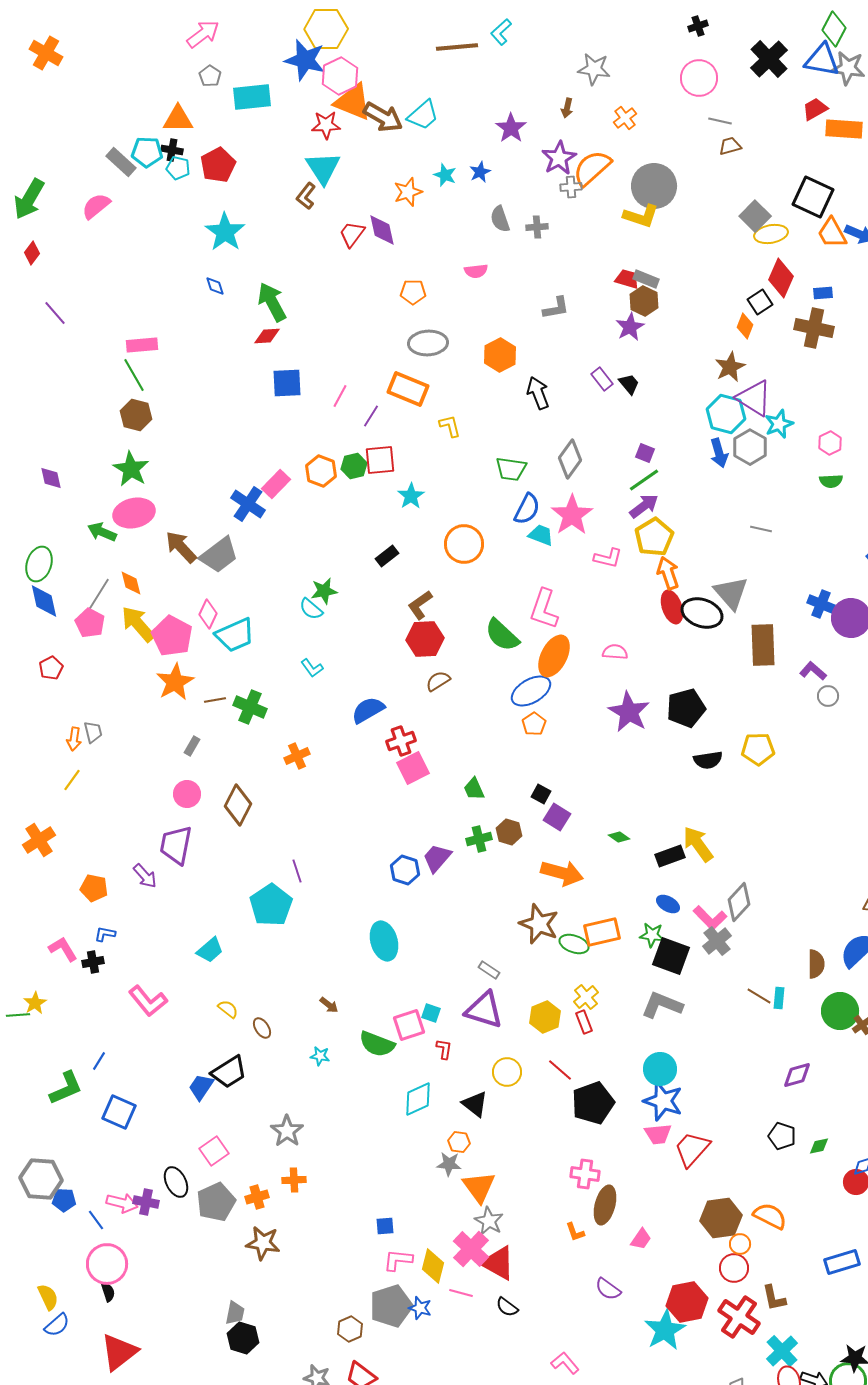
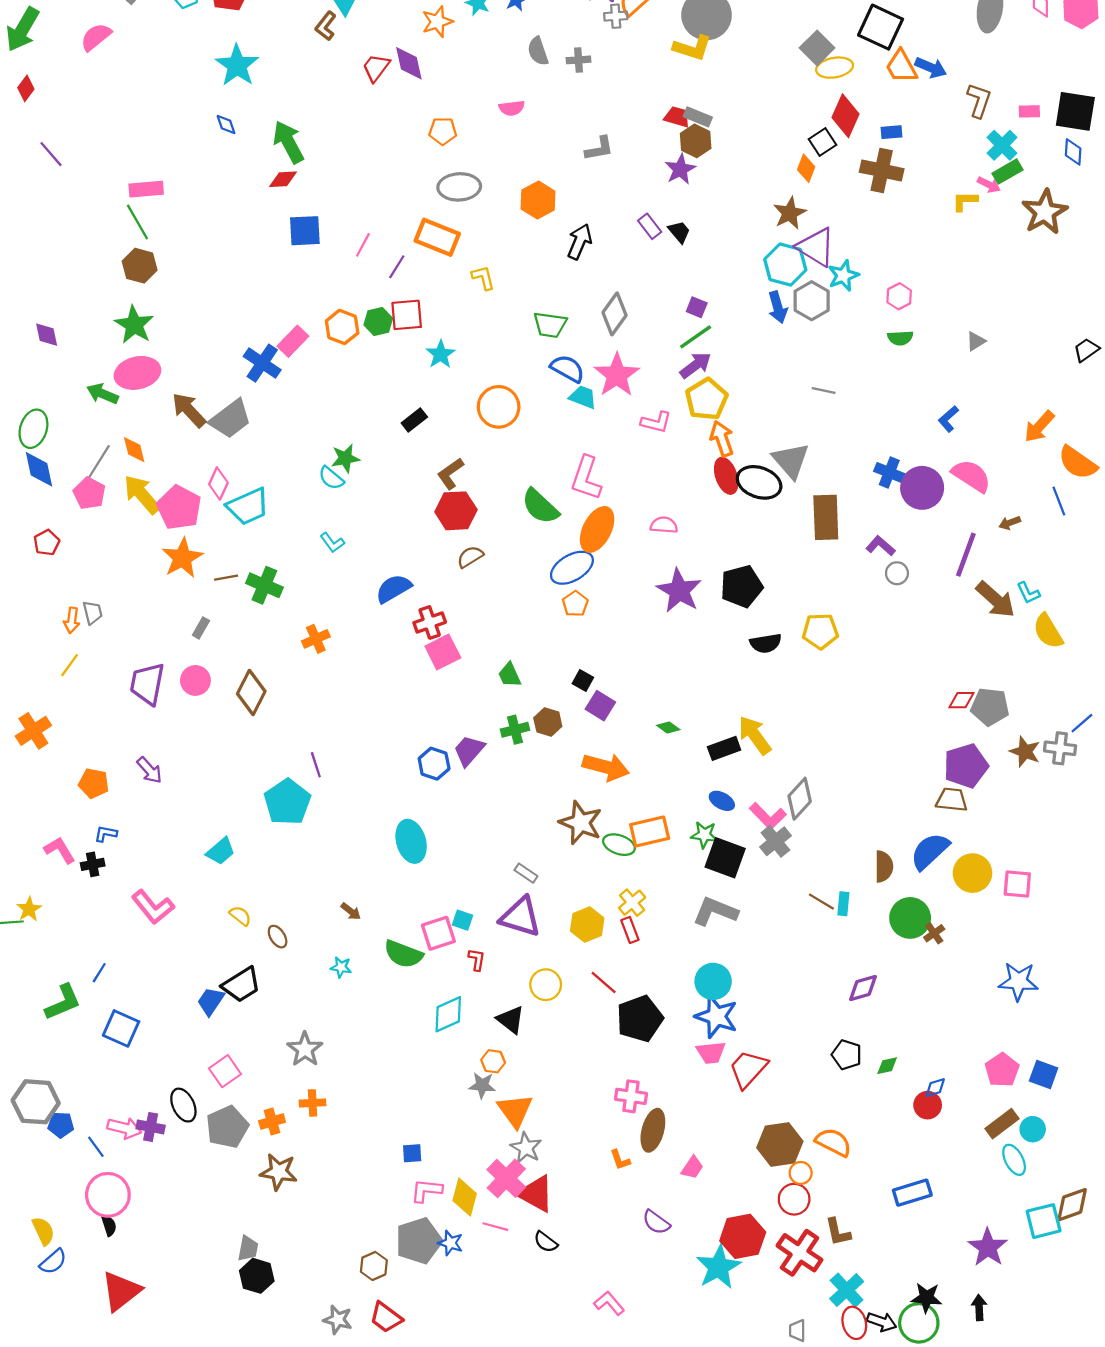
black arrow: (538, 393) -> (580, 242), turned 44
blue semicircle: (527, 509) -> (568, 369), turned -88
purple trapezoid: (176, 845) -> (147, 684), moved

